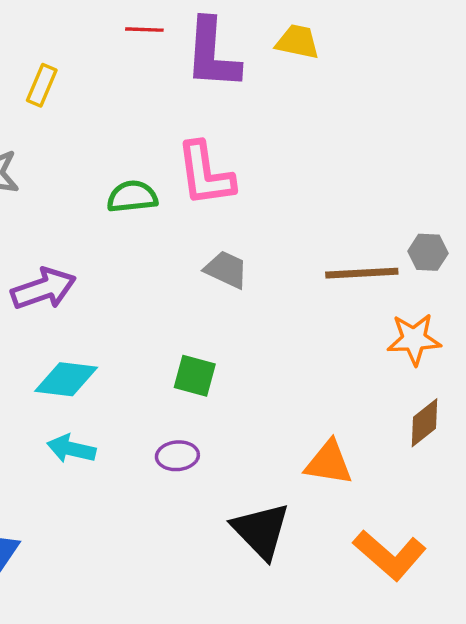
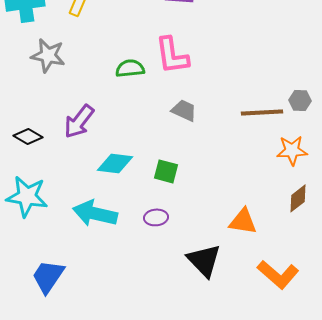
purple arrow: (43, 289) -> (79, 121), turned 147
cyan diamond: (66, 379) -> (115, 163), moved
cyan arrow: (71, 449) -> (95, 213), size x1.6

